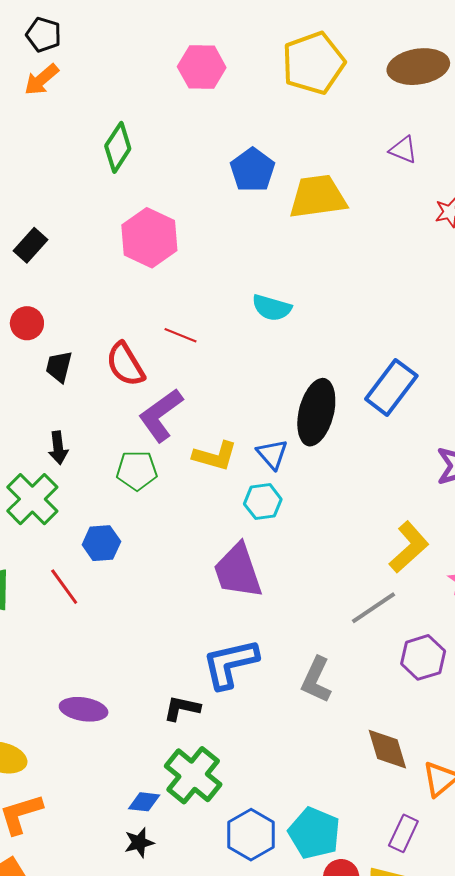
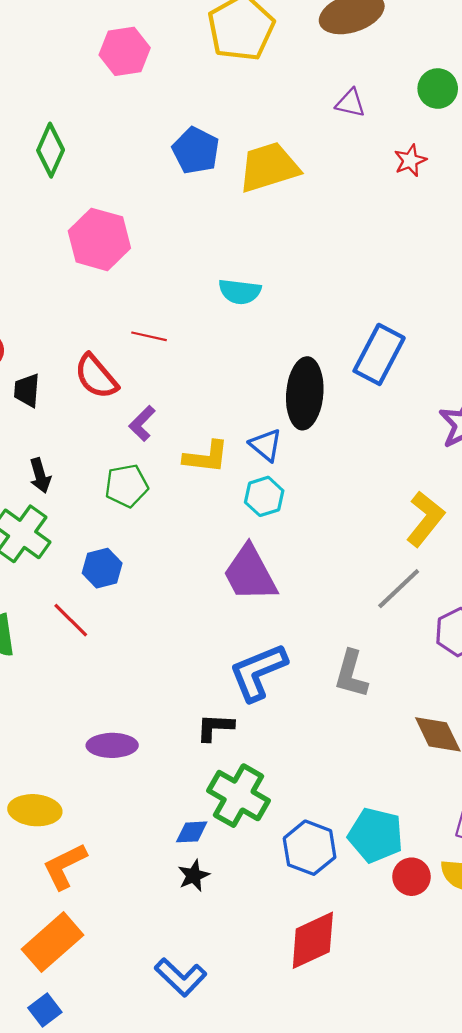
purple L-shape: (161, 415) -> (142, 423), size x0.6

